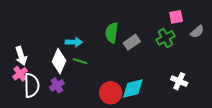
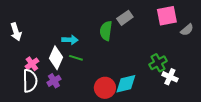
pink square: (176, 17) -> (167, 16), size x1.5
green cross: (165, 38) -> (158, 63), moved
gray rectangle: (132, 42) -> (125, 18), moved
white arrow: (21, 56) -> (16, 32), moved
pink cross: (20, 74) -> (32, 64), moved

